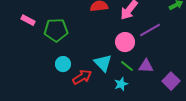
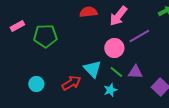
pink rectangle: (28, 20) -> (17, 26), turned -56
cyan circle: (63, 64) -> (36, 84), moved

